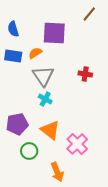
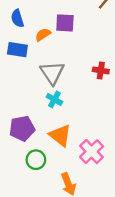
purple square: (54, 33) -> (65, 23), size x0.7
orange semicircle: (35, 53) -> (43, 35), moved

